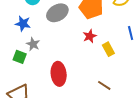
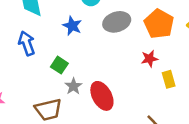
gray star: (33, 44) -> (73, 86), moved
red ellipse: (59, 74) -> (102, 96), turned -35

